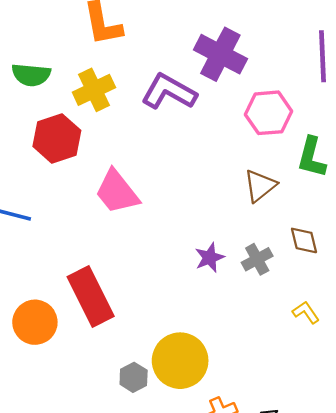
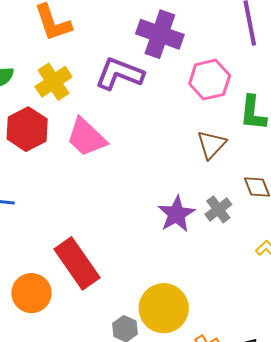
pink trapezoid: (117, 192) -> (86, 137), moved
purple star: (210, 258) -> (176, 214), size x1.4

